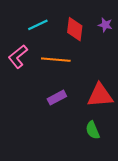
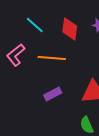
cyan line: (38, 25) -> (35, 25), turned 66

